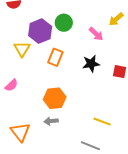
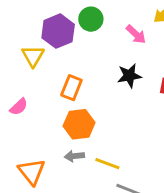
orange rectangle: (55, 57) -> (71, 88), moved
yellow line: (102, 122) -> (107, 164), moved

